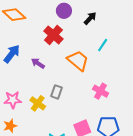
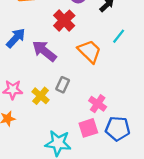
purple arrow: (38, 63) -> (44, 51), size x1.6
pink cross: (101, 91) -> (98, 104), moved

